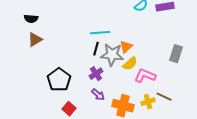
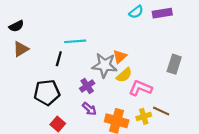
black semicircle: (31, 19) -> (16, 26), turned -32
cyan line: (100, 33) -> (75, 41), moved
black line: (96, 49) -> (59, 59), moved
black pentagon: (59, 80) -> (47, 92), turned 30

